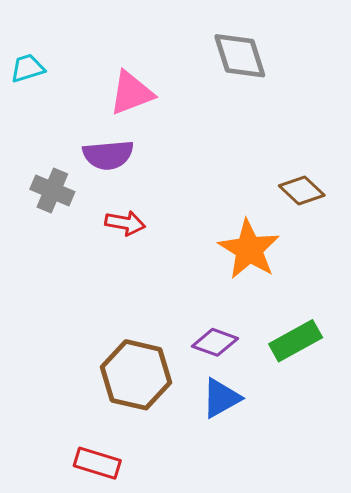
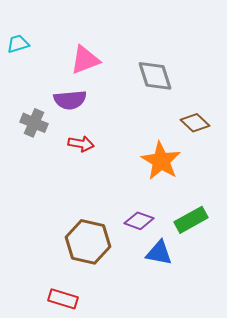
gray diamond: (240, 56) -> (155, 76), moved
blue triangle: (221, 398) -> (159, 253), moved, turned 40

